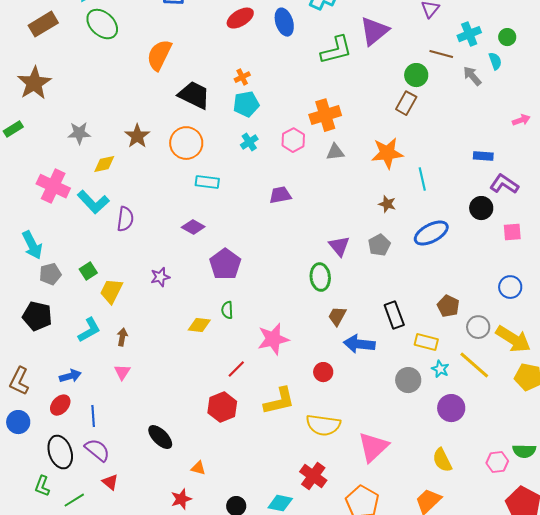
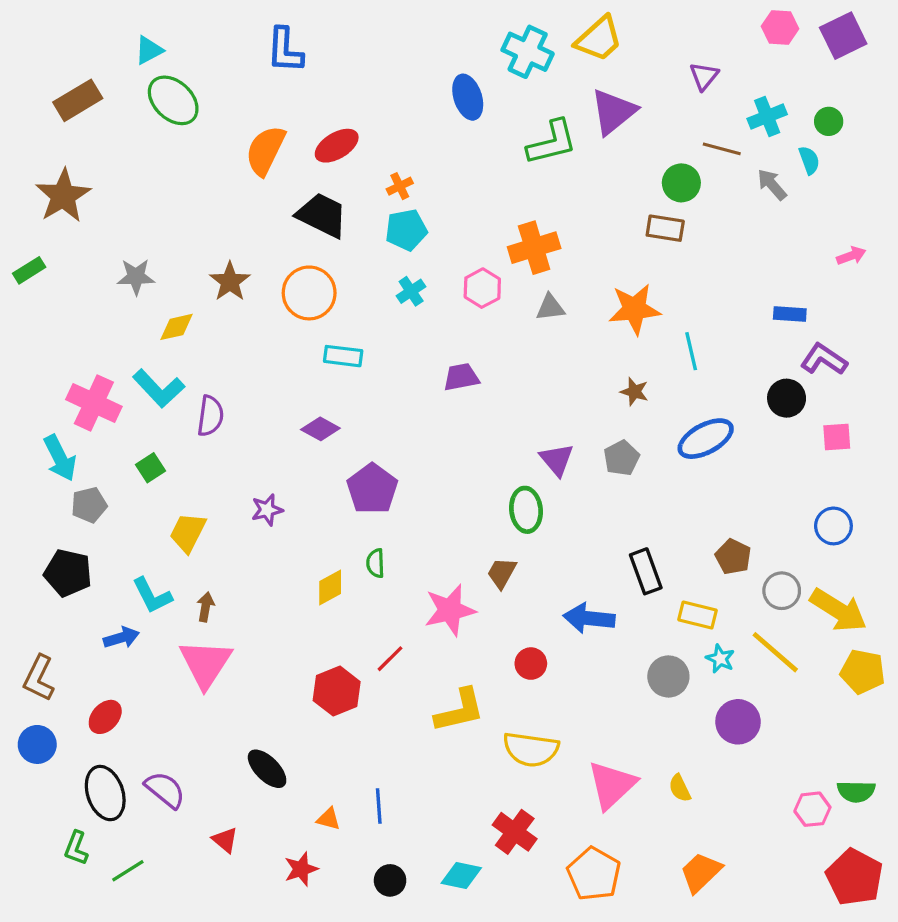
red ellipse: (240, 18) -> (337, 146), moved
brown rectangle: (406, 103) -> (665, 228), turned 70
pink cross: (53, 186) -> (94, 403), moved
green square: (88, 271) -> (151, 468), moved
brown trapezoid: (337, 316) -> (502, 573), moved
yellow diamond: (199, 325) -> (330, 587), turned -35
cyan L-shape: (89, 330) -> (152, 596), turned 92
pink triangle: (122, 372) -> (206, 664), size x2.0
blue arrow: (70, 376) -> (121, 638), moved
red hexagon: (222, 407) -> (337, 691), moved
blue line: (93, 416) -> (379, 806), moved
yellow semicircle: (442, 460) -> (680, 788), moved, size x0.7
red triangle: (110, 482) -> (225, 840), moved

